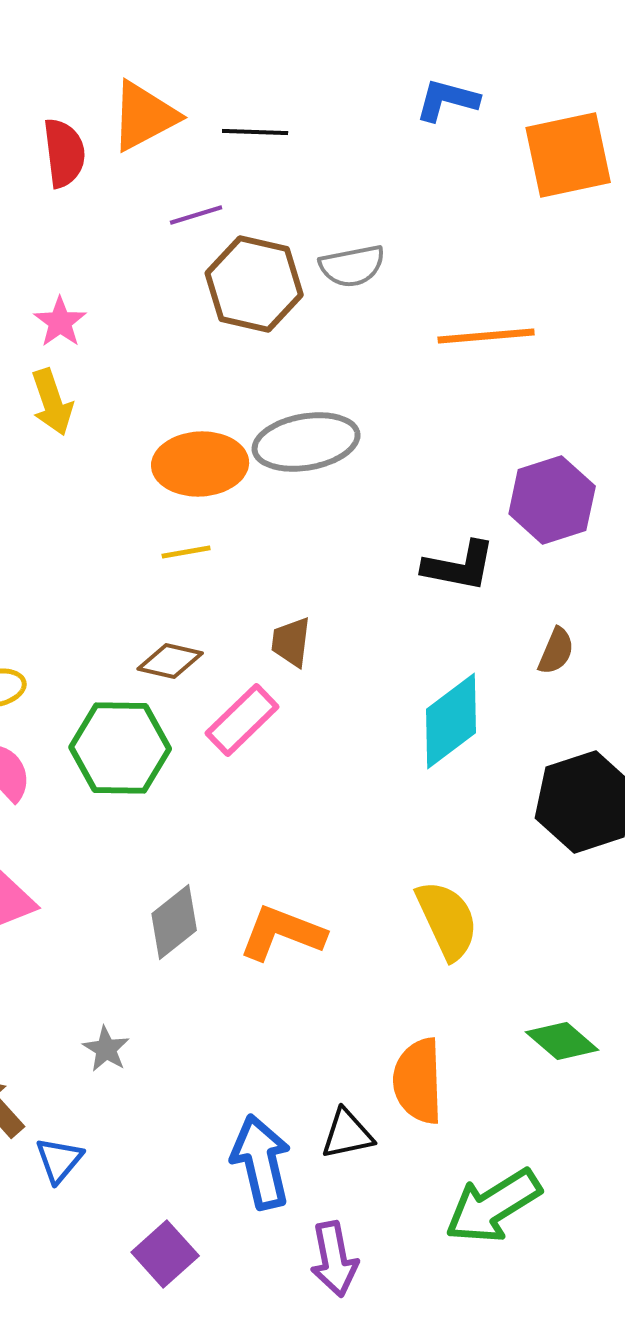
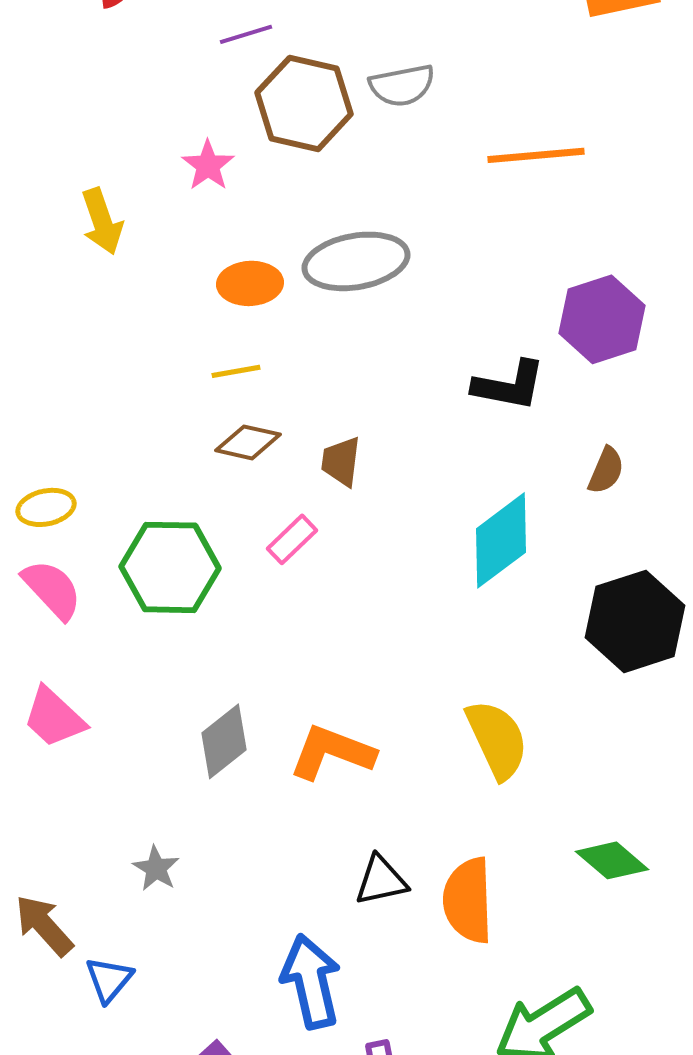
pink star: (60, 322) -> (208, 165), moved
orange ellipse: (200, 464) -> (250, 283), size x0.7
brown diamond: (170, 661) -> (248, 442), moved
pink rectangle: (242, 720) -> (292, 539), size x0.7
black triangle: (347, 1134) -> (381, 880), moved

